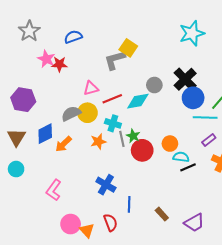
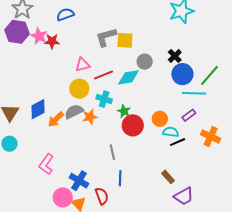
yellow square: (128, 48) -> (125, 40), moved, turned -30
black cross: (185, 79) -> (175, 56), size x0.6
purple hexagon: (23, 100) -> (17, 32), moved
gray semicircle: (71, 114) -> (74, 112), moved
gray line: (122, 139) -> (112, 152), moved
purple rectangle: (209, 140) -> (189, 115), moved
blue cross: (106, 185) -> (79, 181), moved
brown rectangle: (162, 214) -> (168, 177), moved

